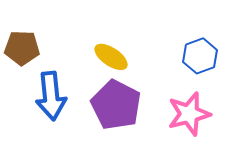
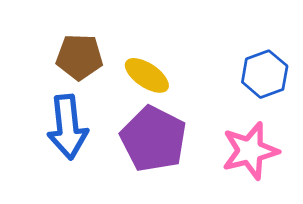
brown pentagon: (22, 48) -> (79, 57), moved

